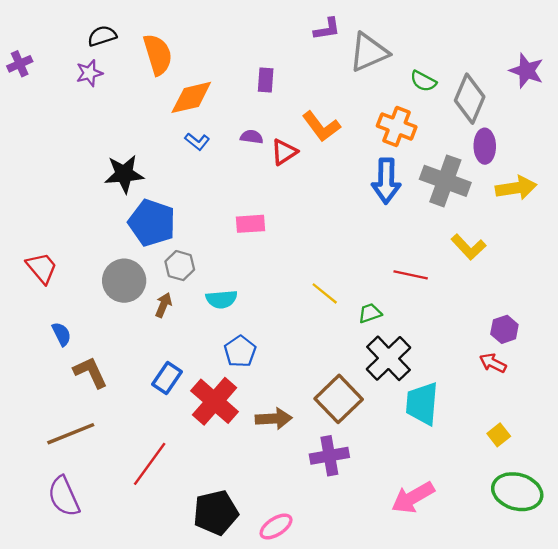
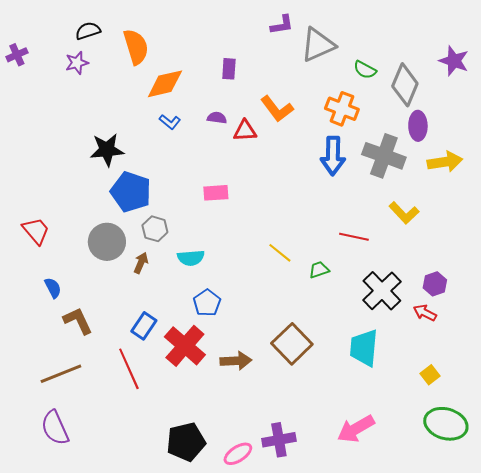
red triangle: (284, 152) -> (245, 131), turned 30
black cross: (388, 358) -> (382, 291), moved
purple cross: (329, 456) -> (279, 440), moved
red line: (150, 464) -> (129, 369), moved, turned -60

